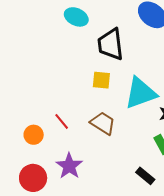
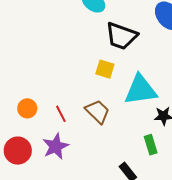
black trapezoid: (111, 44) -> (121, 36), turned -76
red line: (62, 121) -> (61, 114), moved

